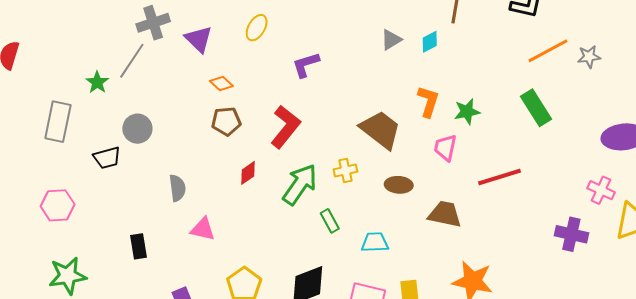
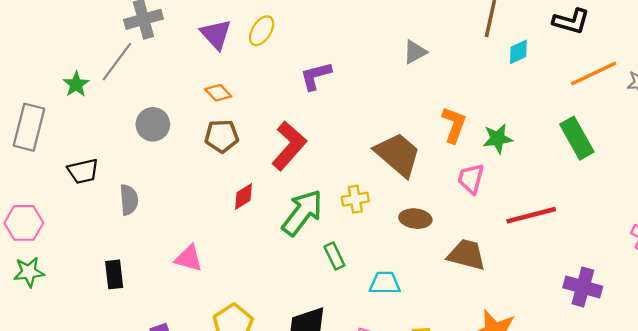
purple triangle: (199, 39) -> (216, 34), moved
cyan diamond: (430, 42) -> (518, 52), moved
gray circle: (137, 129) -> (153, 124), moved
gray semicircle: (177, 188) -> (129, 200), moved
purple cross: (571, 234) -> (583, 287), moved
green star: (68, 276) -> (29, 272), moved, size x0.7

